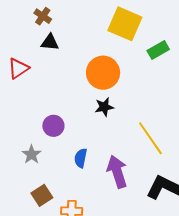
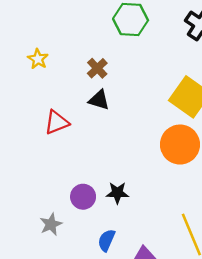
orange circle: (103, 73) -> (180, 145), moved
black star: (104, 107) -> (117, 193), moved

